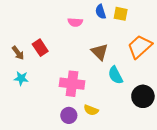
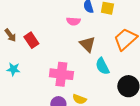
pink semicircle: (75, 22) -> (73, 21), moved
brown arrow: (18, 53) -> (10, 35), moved

